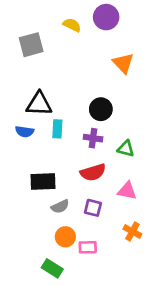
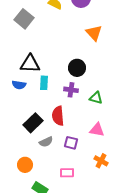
gray square: (31, 45) -> (24, 19), turned -36
red semicircle: (93, 172) -> (58, 116), moved, turned 102
black rectangle: (43, 182) -> (33, 123), turned -42
orange circle: (65, 237) -> (25, 165), moved

